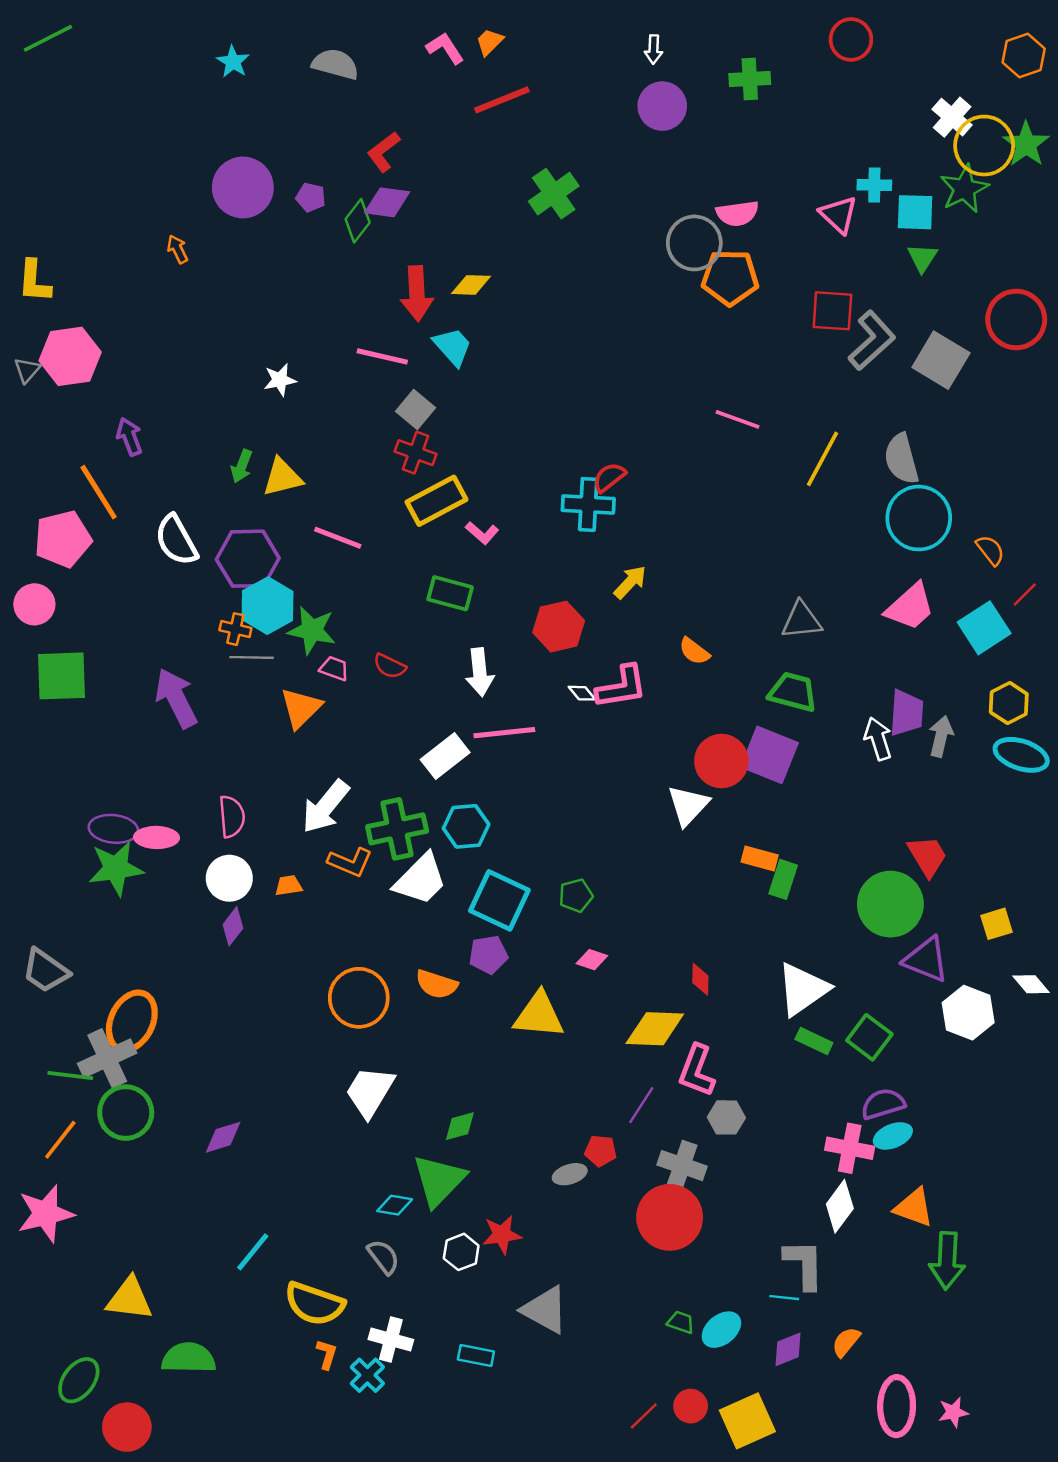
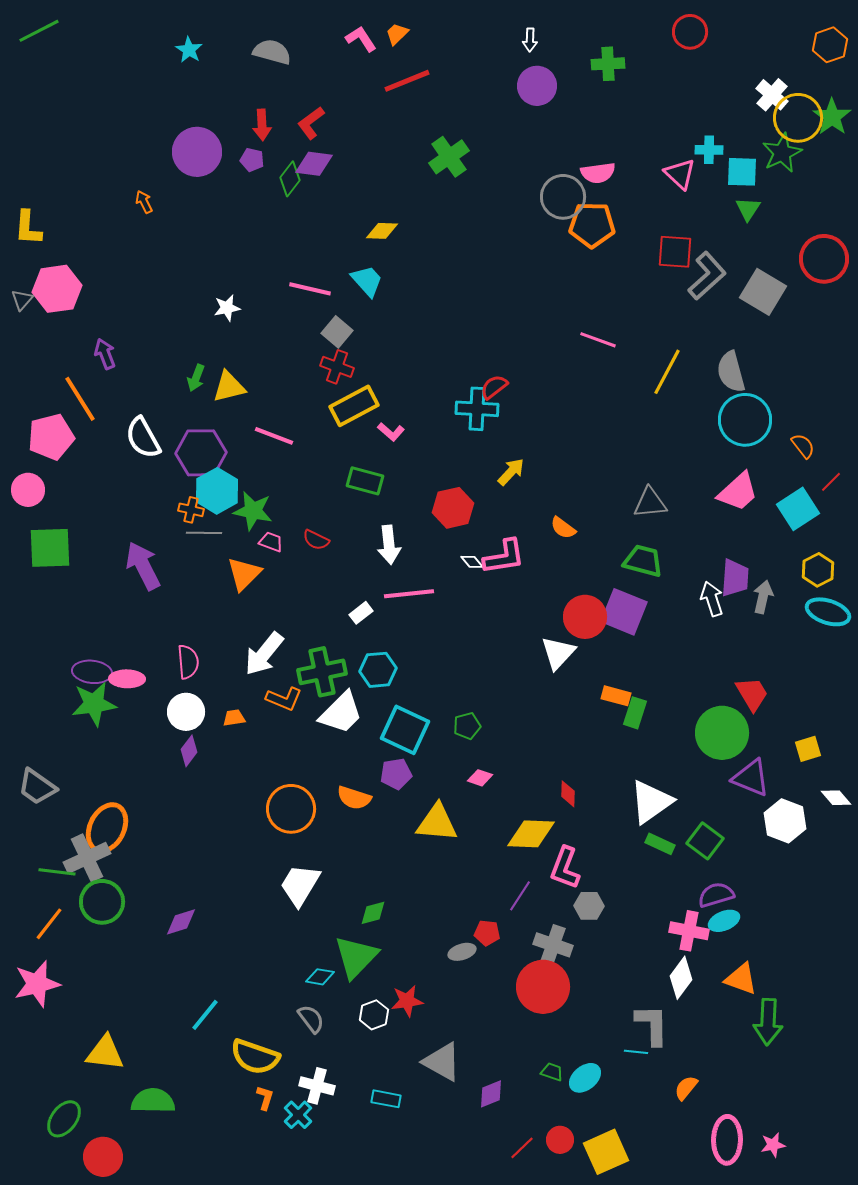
red arrow: (417, 294) -> (262, 125), moved, size x0.7
white rectangle: (445, 756) -> (361, 613), size x0.6
purple diamond: (788, 1349) -> (491, 1094), moved

